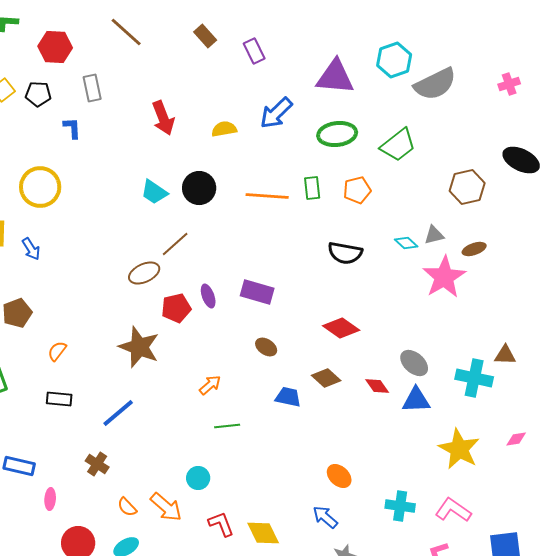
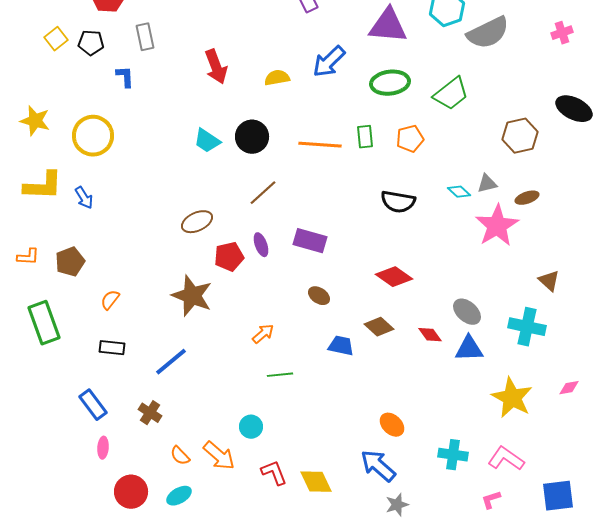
brown line: (175, 244) -> (263, 193), moved
brown triangle: (505, 355) -> (549, 281), moved, turned 40
blue rectangle: (19, 466) -> (93, 405), moved, turned 40
blue arrow: (325, 517) -> (378, 466), size x1.4

